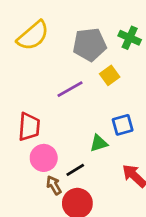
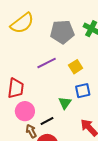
yellow square: (110, 75) -> (76, 67), moved
green triangle: (99, 143) -> (65, 103), turned -40

